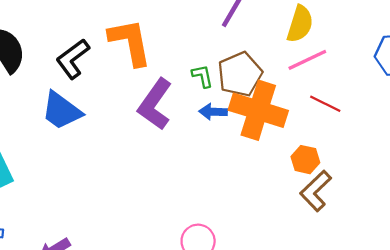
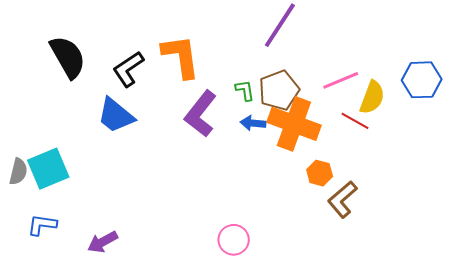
yellow semicircle: (300, 24) -> (372, 97), moved
orange hexagon: (305, 160) -> (320, 173), moved

